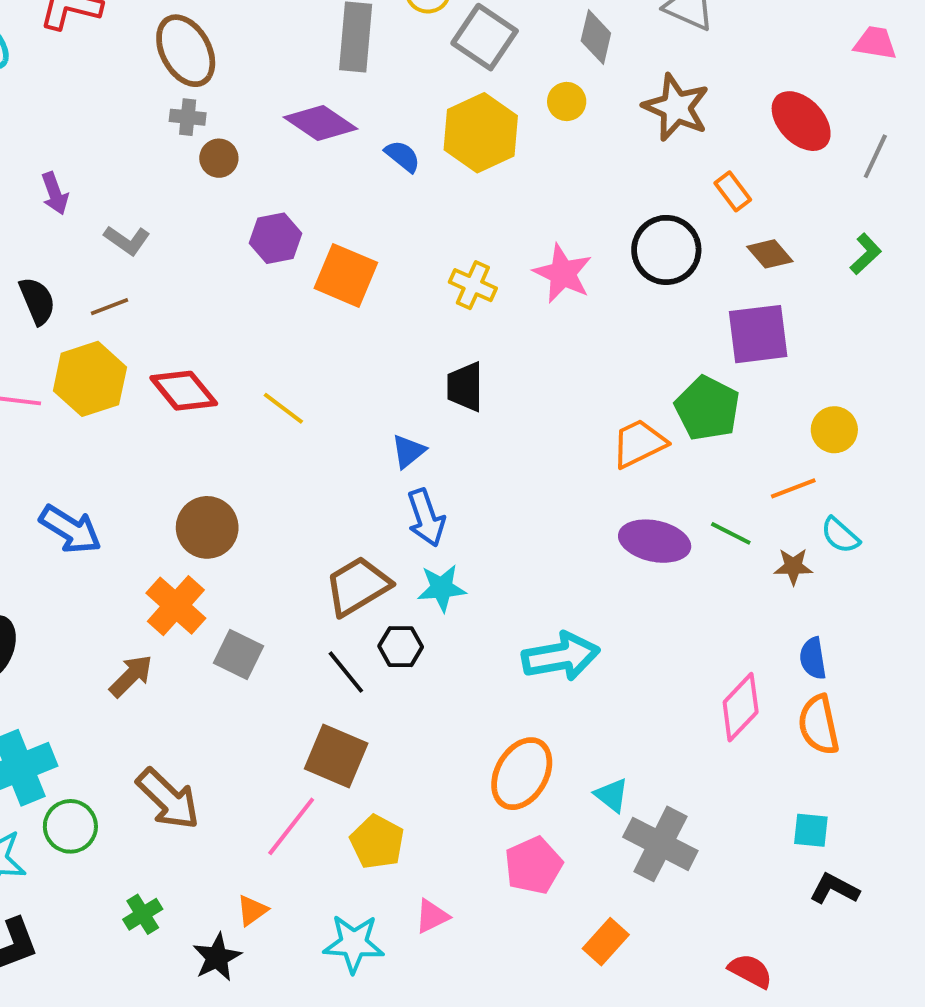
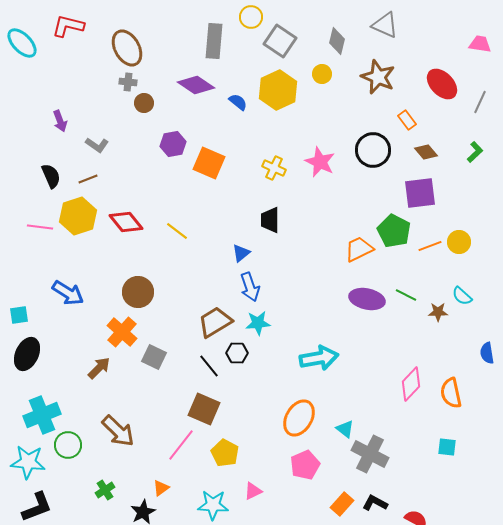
orange line: (793, 488) -> (430, 246), moved
blue semicircle: (813, 658) -> (487, 353), moved
black L-shape: (834, 889) -> (375, 503), moved

